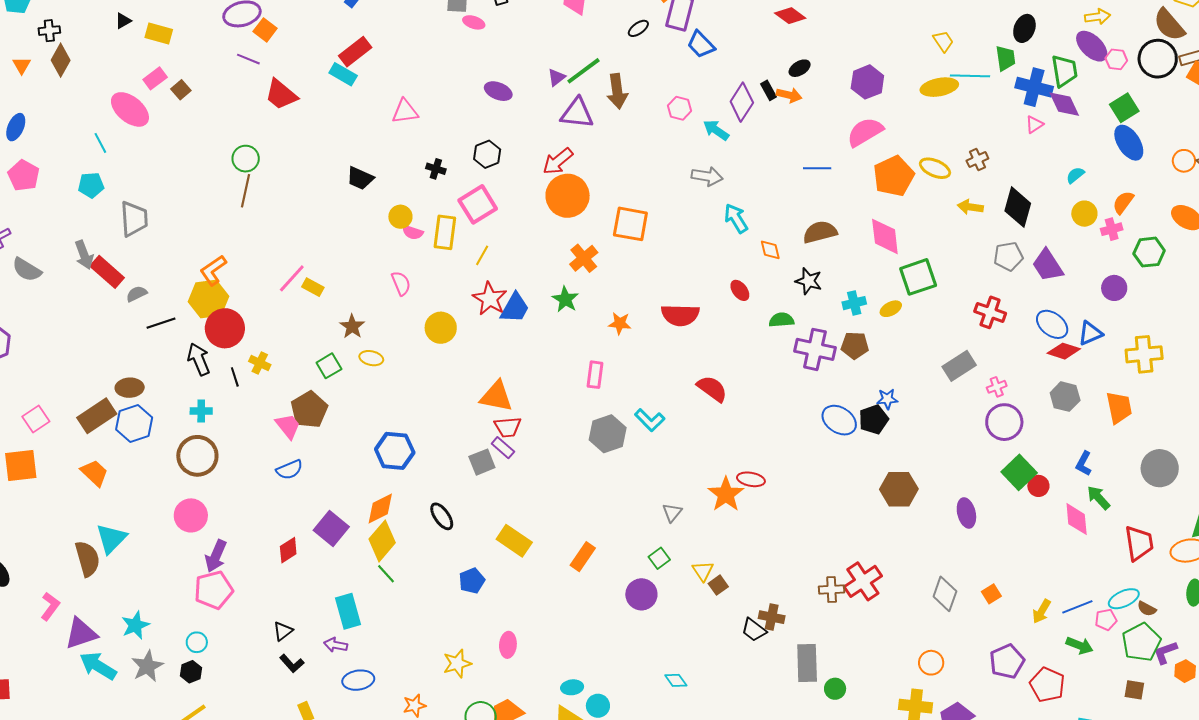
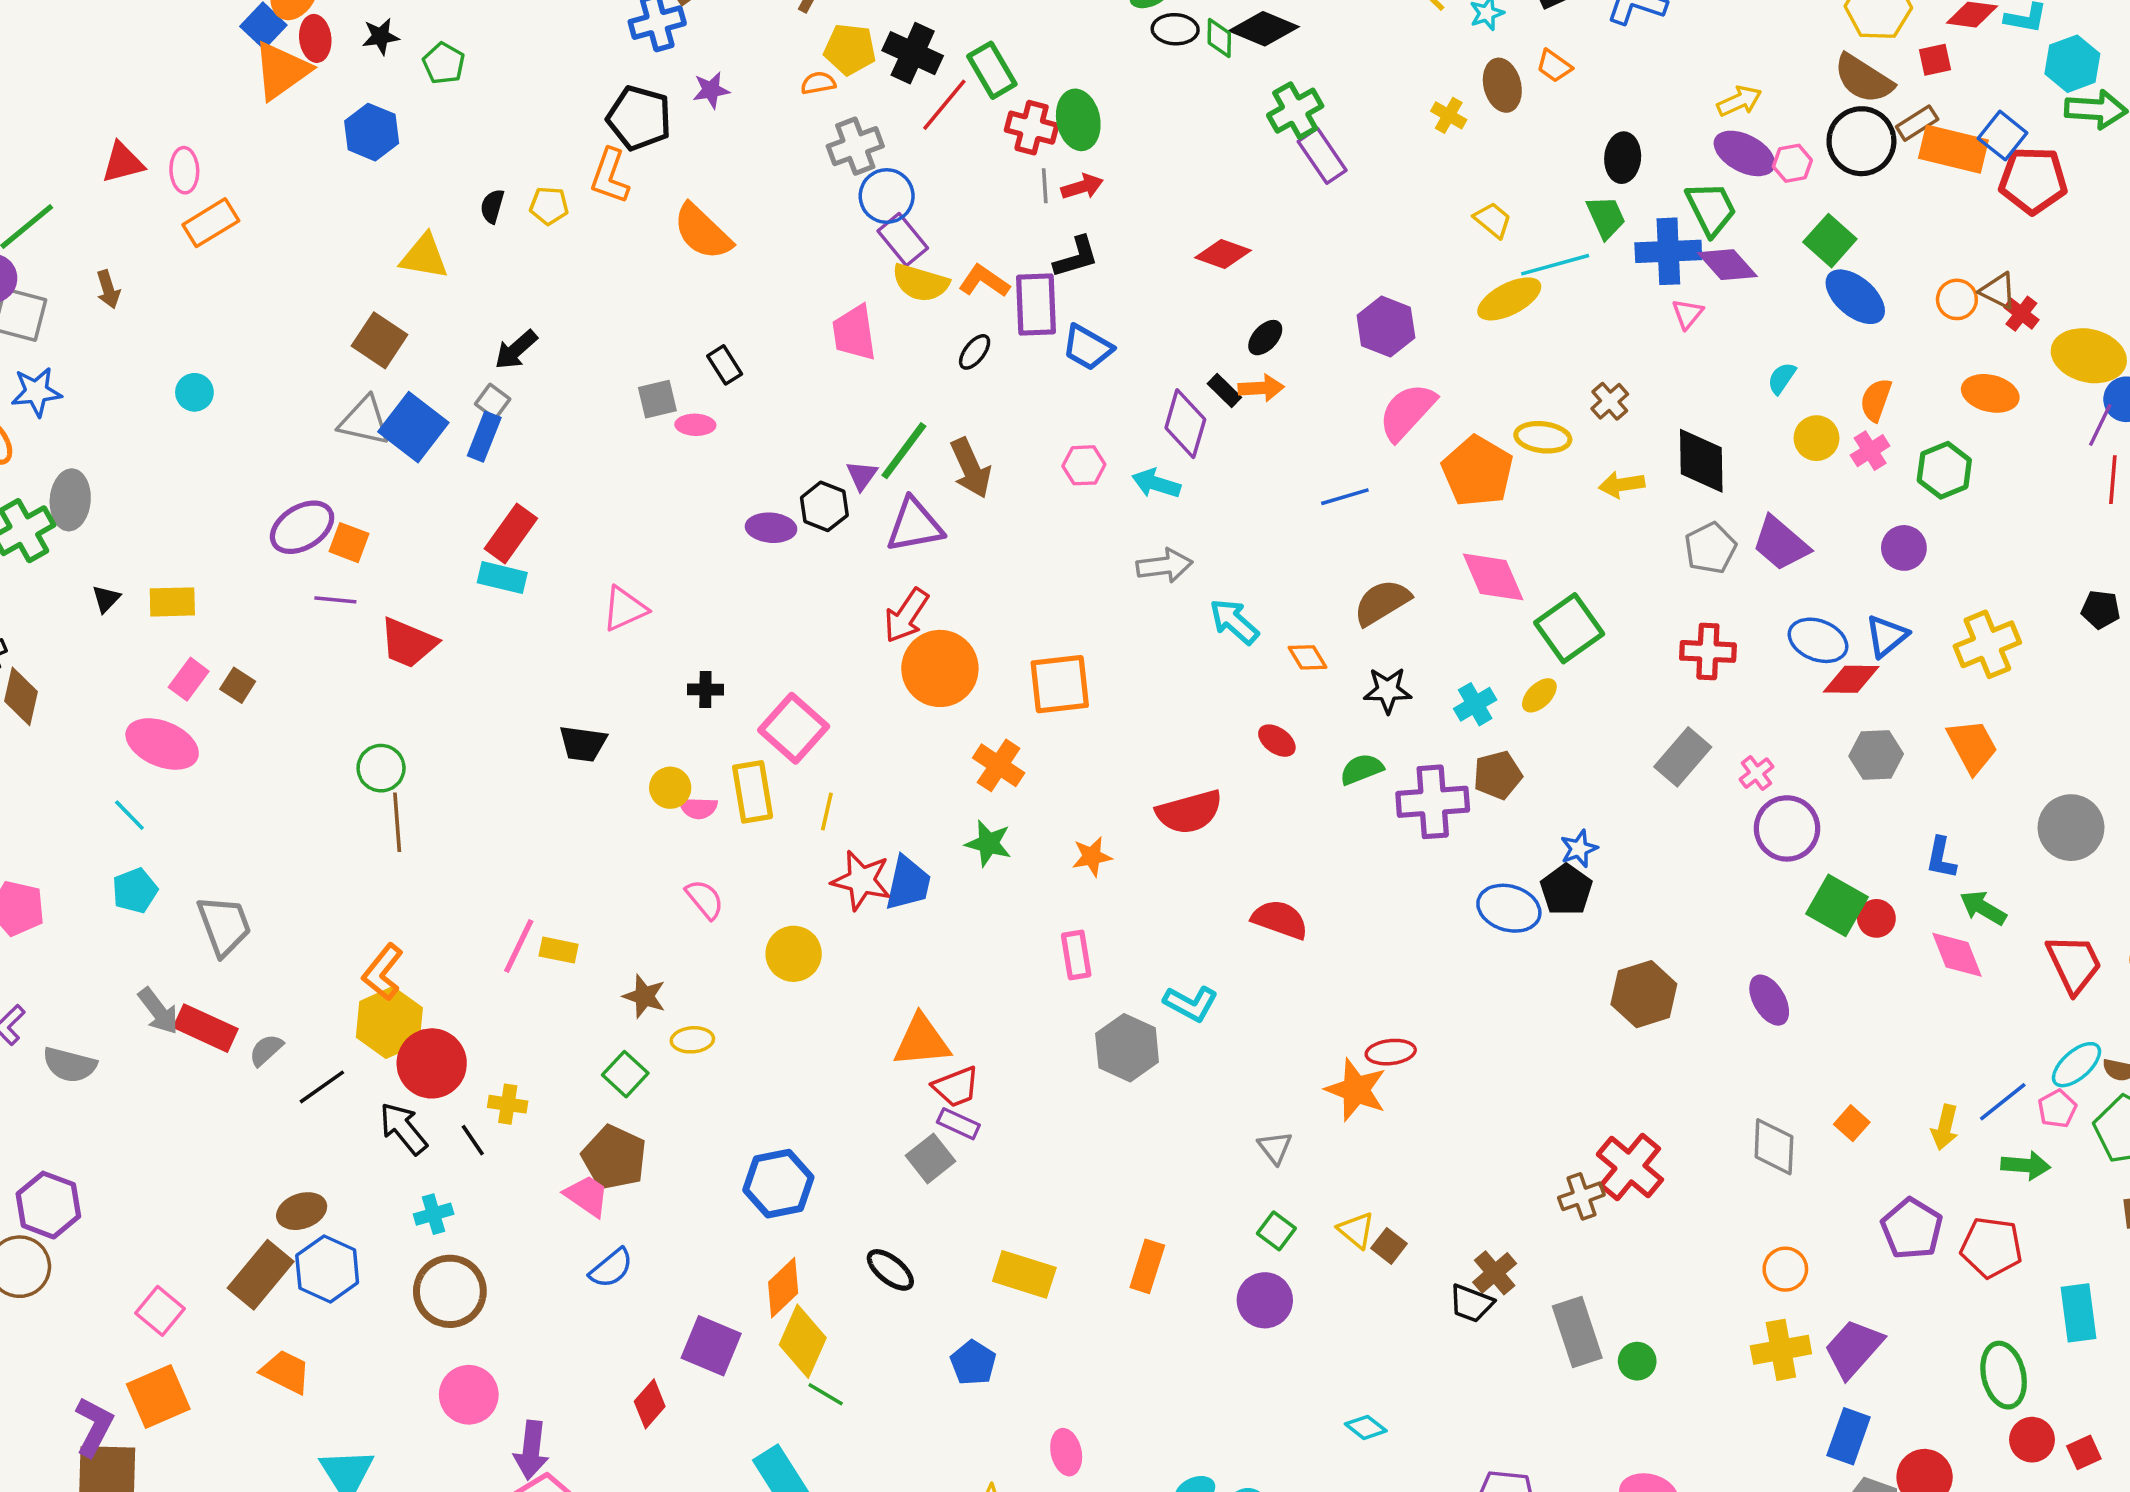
black hexagon: (487, 154) -> (824, 506), moved
brown cross: (772, 617) -> (1495, 1273), turned -35

